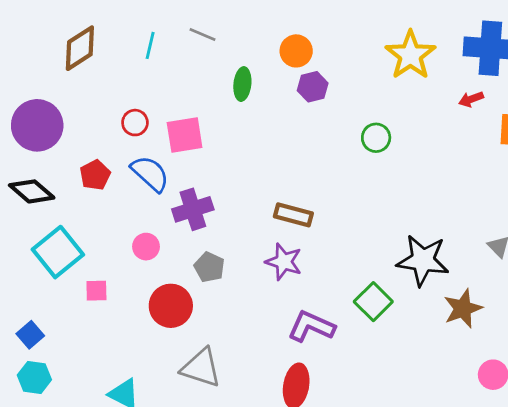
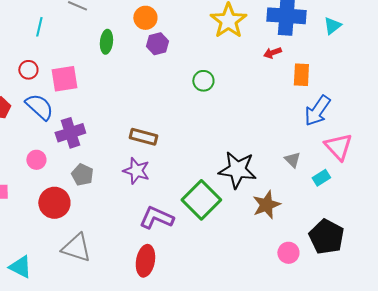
cyan line: (150, 45) -> (39, 27), moved
green square: (373, 302) -> (201, 200), size x1.4

